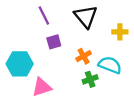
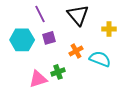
cyan hexagon: (20, 64) -> (22, 40), moved
green cross: (90, 79) -> (58, 72), moved

